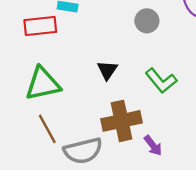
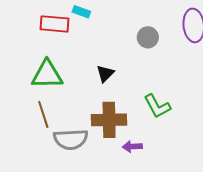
green L-shape: (161, 81) -> (157, 106), moved
purple arrow: (153, 146) -> (132, 147), turned 114

